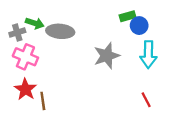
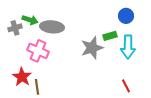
green rectangle: (128, 16) -> (110, 36), moved
blue circle: (139, 26) -> (126, 16), moved
pink cross: (25, 57) -> (38, 51), moved

